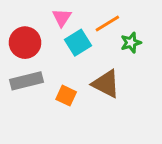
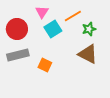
brown triangle: (106, 84) -> (88, 54), moved

